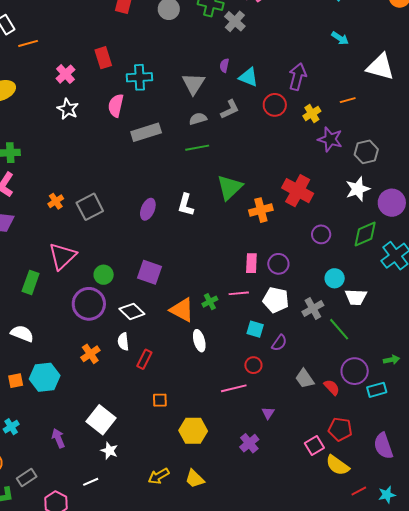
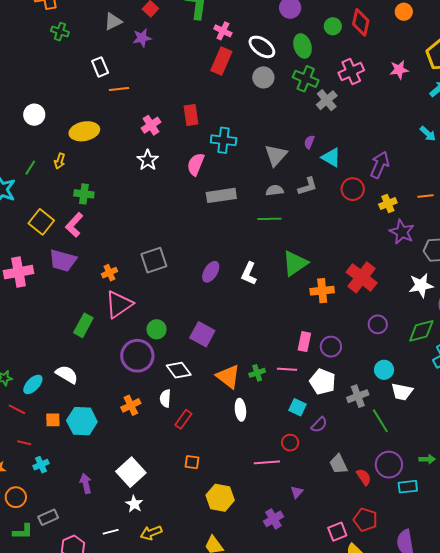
orange cross: (56, 201) -> (109, 273), moved
yellow arrow: (159, 476) -> (151, 533), moved

